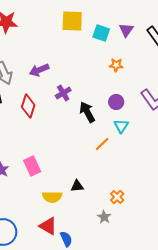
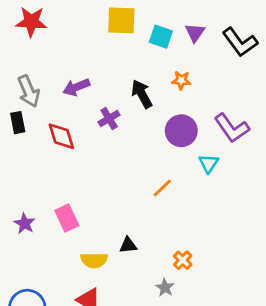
purple circle: (116, 102) -> (181, 131), size x1.5
red diamond: (28, 106) -> (61, 136), turned -35
black arrow: (87, 112) -> (142, 94), moved
cyan triangle: (121, 126) -> (209, 163), moved

